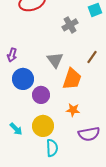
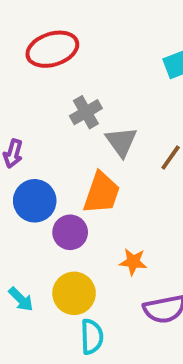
gray cross: (70, 25) -> (86, 112), moved
gray triangle: (55, 60) -> (121, 142), moved
orange trapezoid: (72, 79) -> (102, 193), moved

